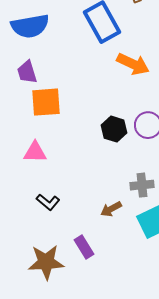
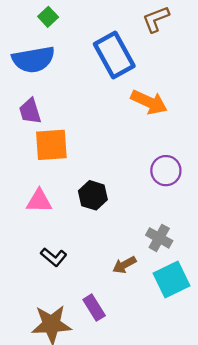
black hexagon: (114, 129) -> (93, 195), moved
gray cross: (142, 185) -> (159, 238), turned 35

